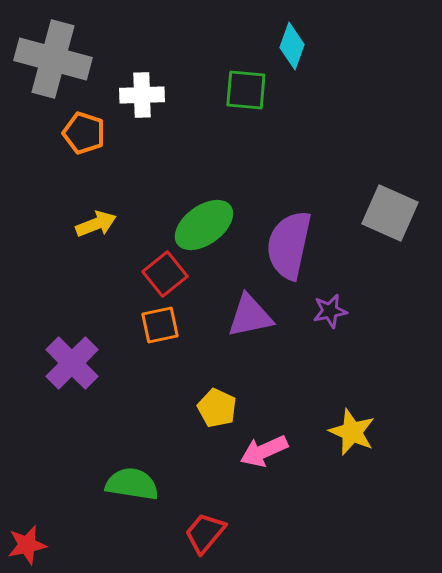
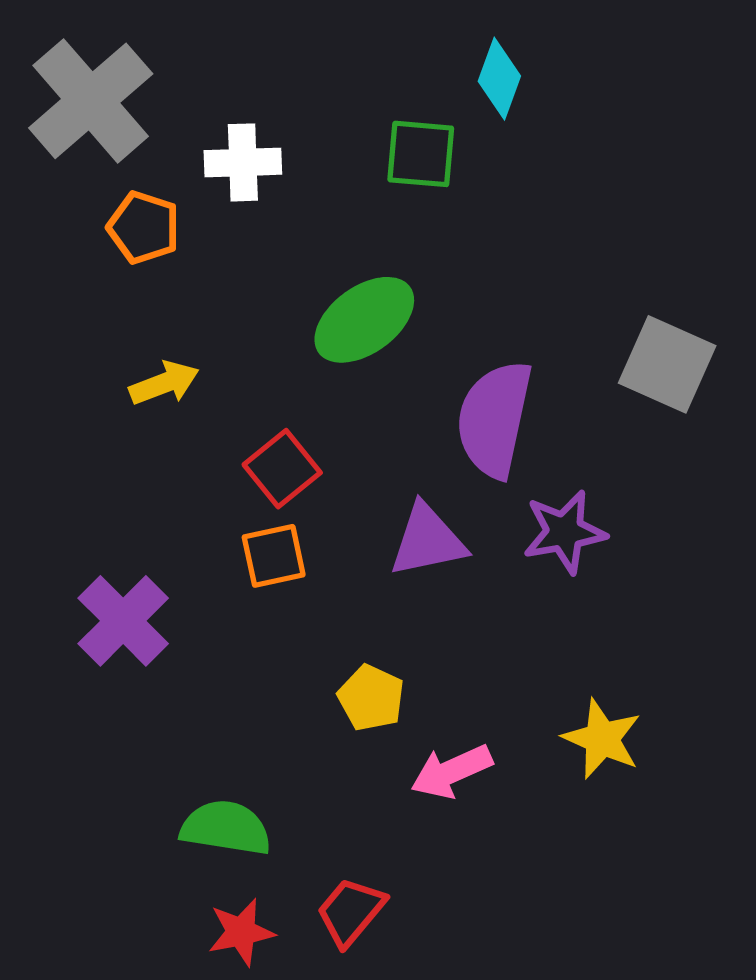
gray cross: (53, 59) -> (91, 101), turned 34
green ellipse: (204, 225) -> (364, 320), moved
purple star: (330, 311) -> (564, 532), size x1.4
red star: (27, 545) -> (241, 932), moved

